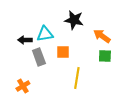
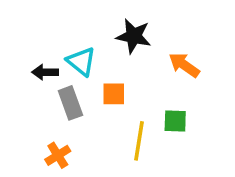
cyan triangle: (45, 34) -> (81, 61), turned 48
green square: (105, 56) -> (175, 121), moved
orange cross: (23, 86) -> (58, 155), moved

